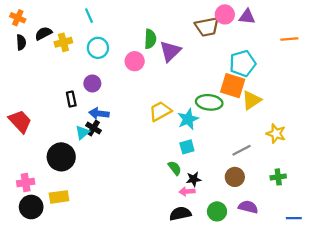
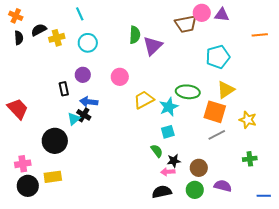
pink circle: (135, 61) -> (120, 77), moved
orange square: (233, 86) -> (215, 112), moved
brown circle: (235, 177) -> (199, 168), moved

